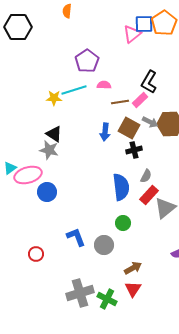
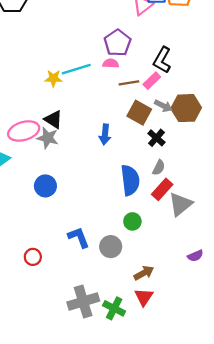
purple pentagon: (87, 61) -> (118, 43), moved
blue arrow: (105, 132) -> (105, 134), moved
black cross: (134, 150) -> (156, 138), moved, turned -35
pink ellipse: (28, 175) -> (24, 131), moved

